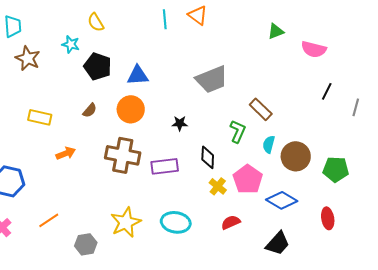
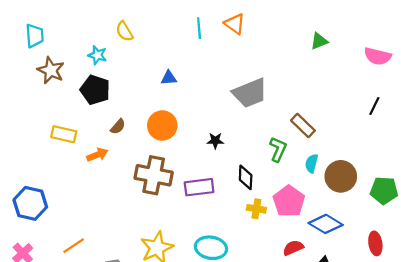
pink semicircle: (314, 49) -> (378, 56), moved
black pentagon: (98, 66) -> (95, 90), moved
blue triangle: (138, 75) -> (169, 78), moved, size x0.7
orange arrow: (66, 153) -> (97, 155), moved
yellow cross: (218, 186) -> (256, 209), turned -30
red semicircle: (231, 222) -> (293, 248), moved

